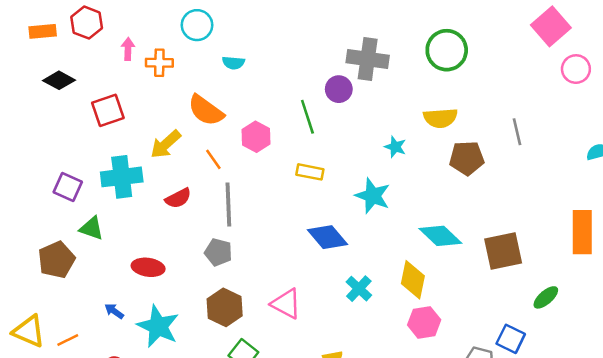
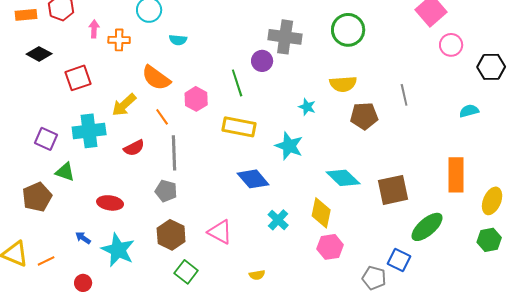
yellow rectangle: (310, 172) -> (239, 127), size x1.5
green ellipse: (546, 297) -> (427, 227), size x1.6

